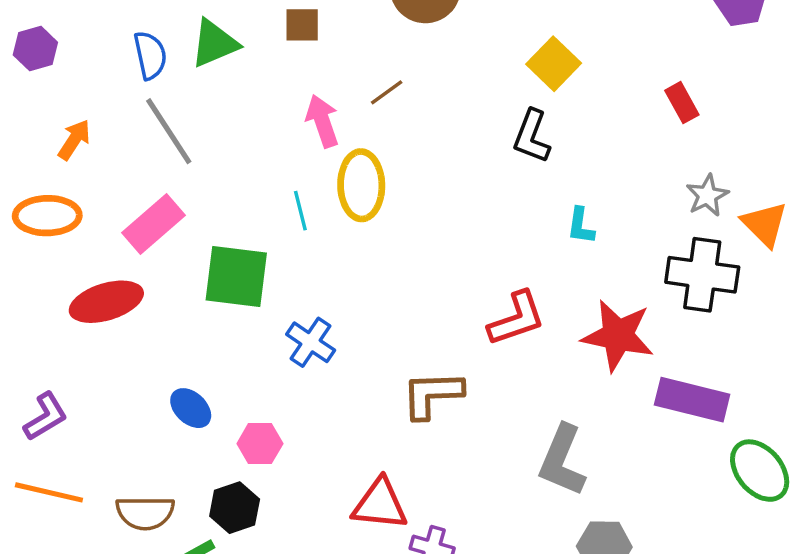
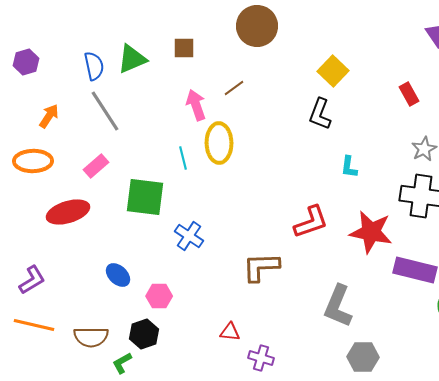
pink rectangle: (154, 224) -> (96, 166), size x0.7
red triangle: (380, 504) -> (230, 332), size x0.6

